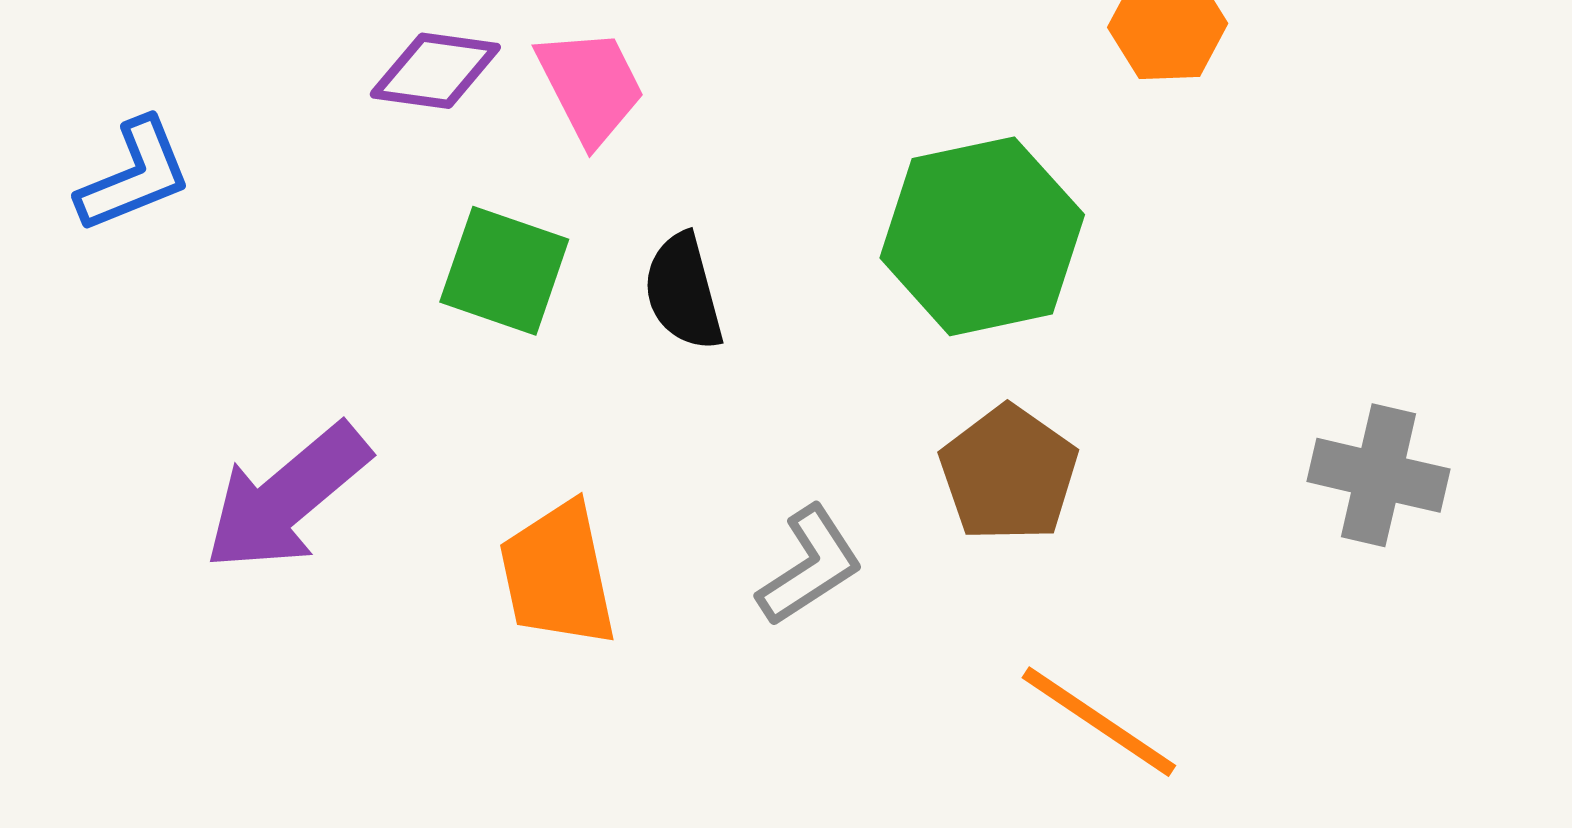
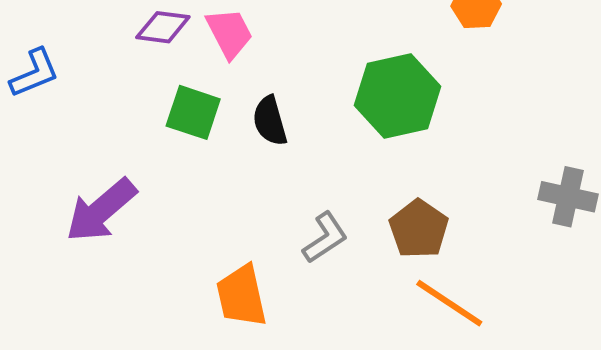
brown pentagon: (1009, 474) -> (419, 229), moved
orange trapezoid: (558, 574) -> (241, 296), moved

